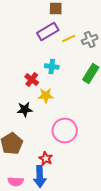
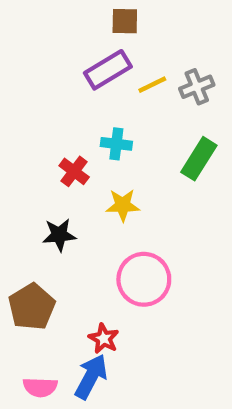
yellow star: (46, 96) -> (123, 205), moved
blue arrow: (40, 177) -> (91, 377), turned -150

